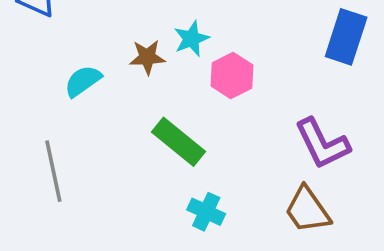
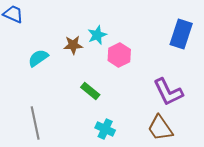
green rectangle: (179, 142) -> (90, 91), size x0.7
gray line: (53, 171) -> (35, 123), moved

